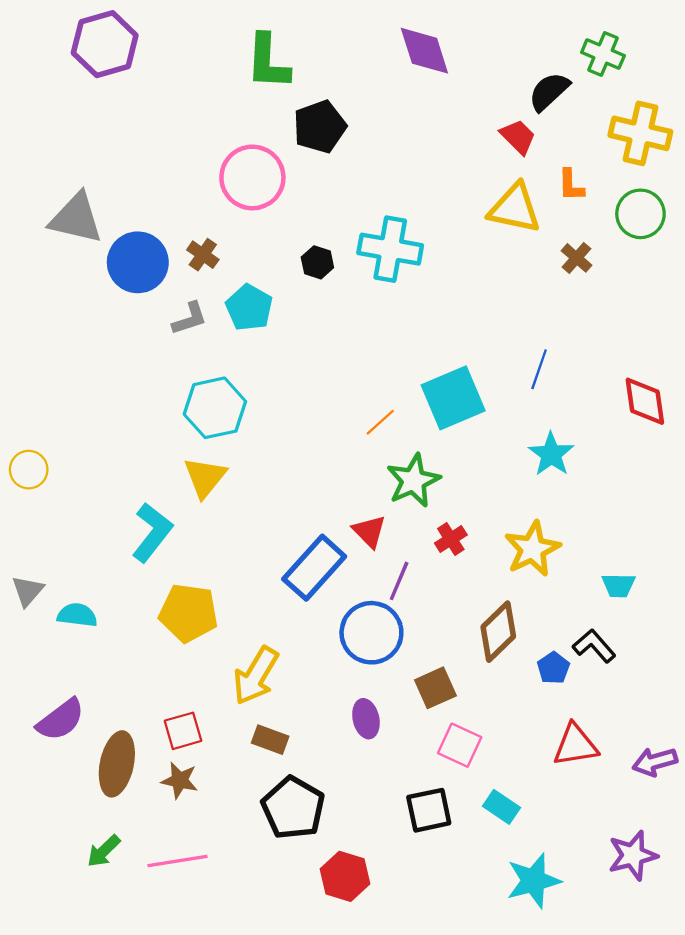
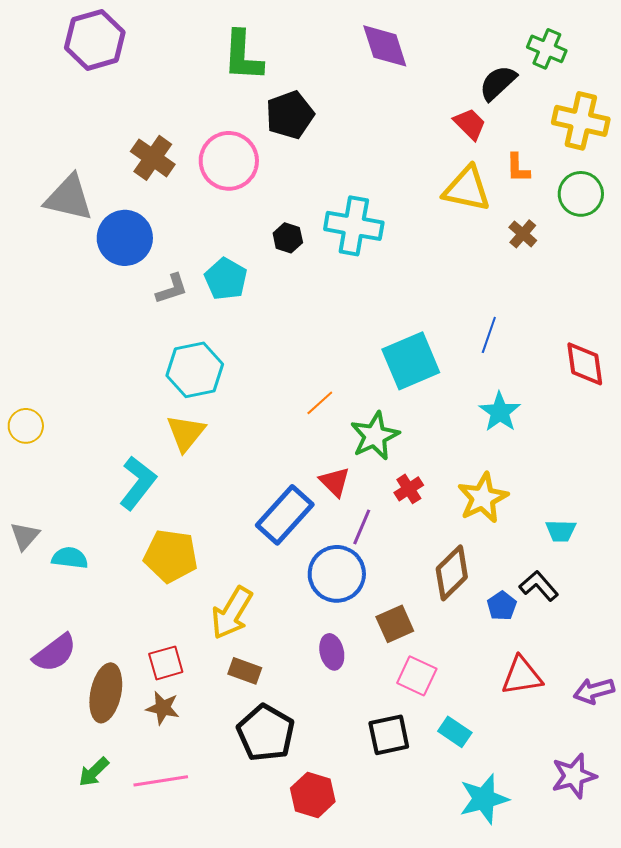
brown cross: (203, 255) -> (153, 158), moved, size x1.5
orange line: (380, 422) -> (320, 403), moved

